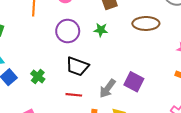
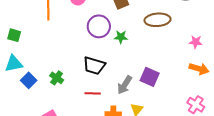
green star: (101, 30) -> (121, 37), moved
purple circle: (68, 31) -> (99, 26), moved

